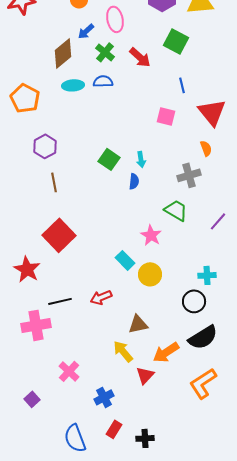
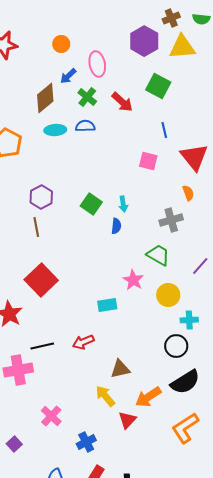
purple hexagon: (45, 146) -> (41, 197), moved
cyan rectangle: (125, 260) -> (107, 305), turned -54
yellow circle: (150, 274) -> (168, 295), moved

